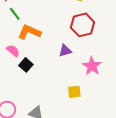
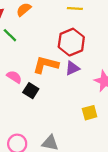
red hexagon: (83, 25) -> (71, 42), moved
orange L-shape: (29, 32) -> (46, 65), moved

